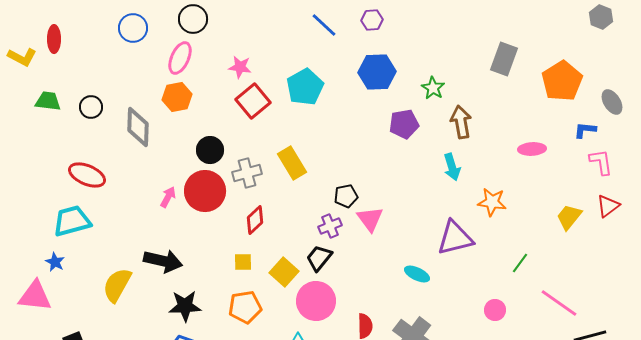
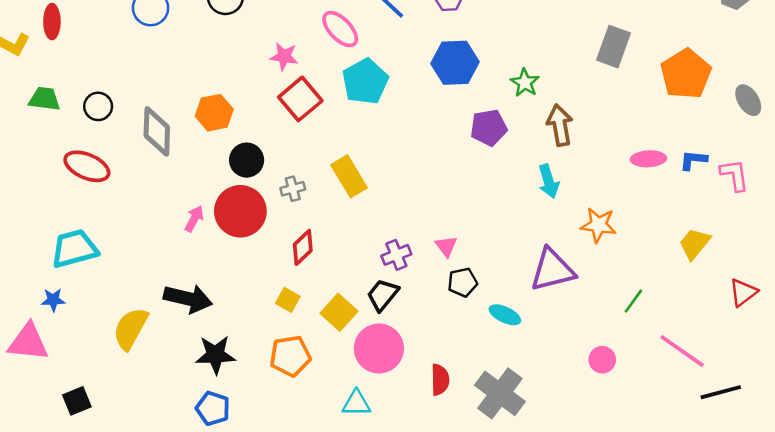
pink ellipse: (180, 58) -> (340, 29), moved, turned -68
orange hexagon: (177, 97) -> (214, 113), moved
blue L-shape: (585, 130) -> (693, 160), moved
gray cross: (247, 173) -> (293, 189), size x0.7
red ellipse: (87, 175) -> (87, 166), moved
black pentagon: (346, 196) -> (462, 282), moved
red triangle: (608, 206) -> (743, 292), moved
pink triangle: (370, 219) -> (446, 246), size x0.7
blue star: (55, 262) -> (53, 300), turned -30
yellow square: (243, 262) -> (288, 300), turned 30

